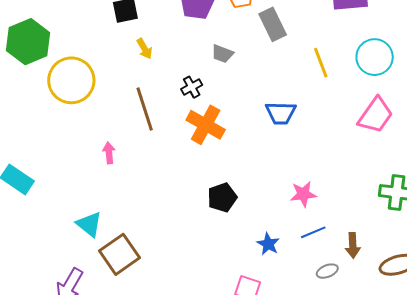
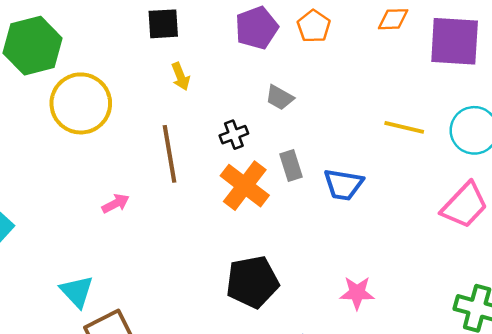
gray rectangle: (273, 24) -> (291, 165), moved, size x0.7
yellow line: (321, 63) -> (404, 127), turned -64
pink arrow: (109, 153) -> (116, 204), turned 60
black pentagon: (222, 197) -> (252, 282), size x1.4

